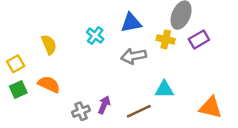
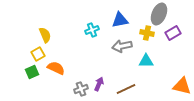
cyan cross: (95, 36) -> (92, 30), turned 32
yellow semicircle: (49, 45) -> (45, 35), moved
yellow square: (16, 64) -> (38, 54), moved
cyan triangle: (164, 89) -> (146, 61), moved

